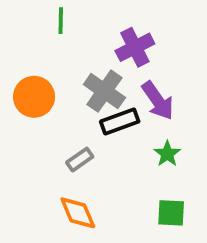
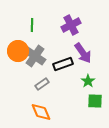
green line: (61, 21) -> (32, 25), moved
gray cross: (104, 91) -> (35, 56), moved
green square: (171, 213) -> (95, 101), moved

